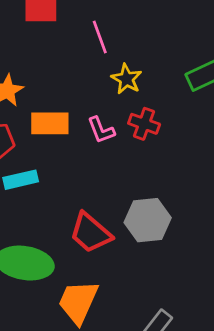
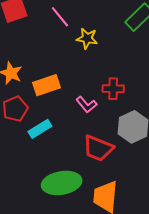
red cross: (144, 124) -> (113, 89), moved
pink L-shape: (101, 130) -> (86, 105), moved

